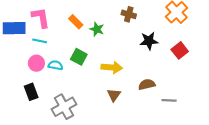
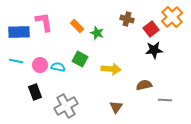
cyan line: (40, 41) -> (16, 61), moved
black star: (149, 41) -> (154, 50), moved
red square: (180, 50) -> (151, 29), moved
brown triangle: (114, 95) -> (116, 107), moved

